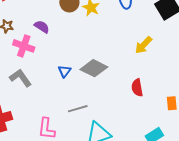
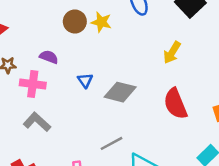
blue triangle: (64, 71) -> (85, 80), moved
red semicircle: (137, 88) -> (175, 104), size x1.5

